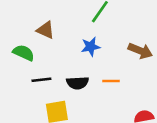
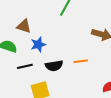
blue star: (91, 47) -> (38, 45), moved

